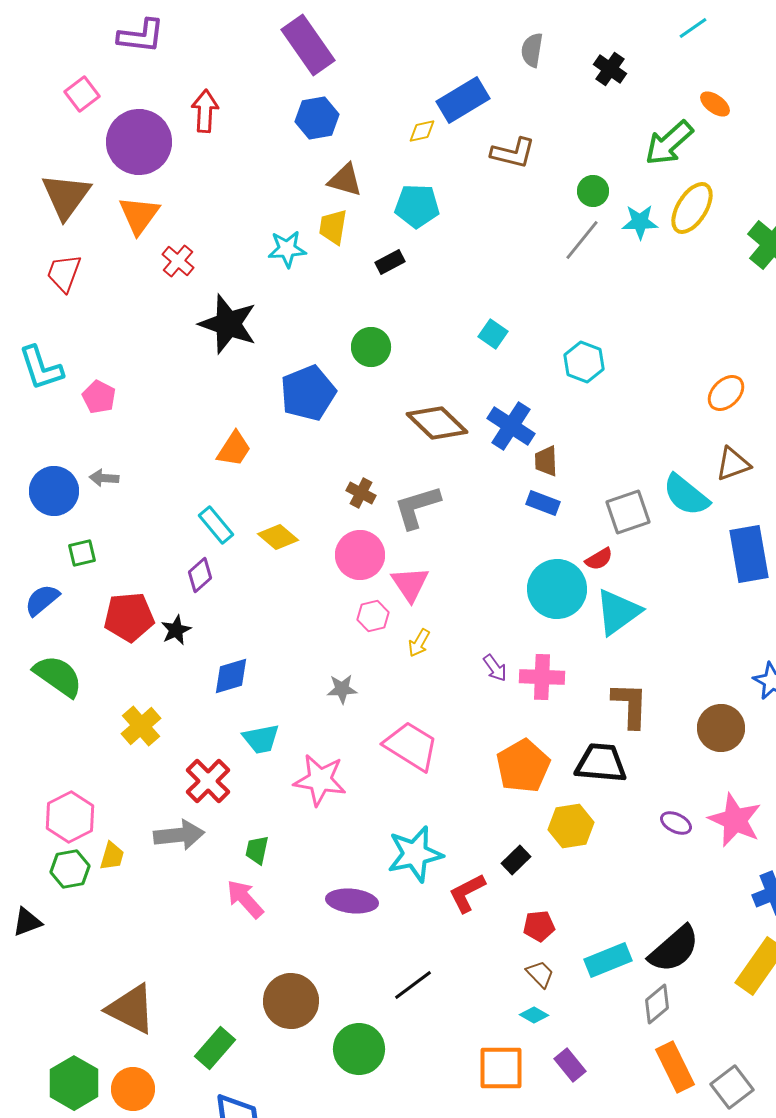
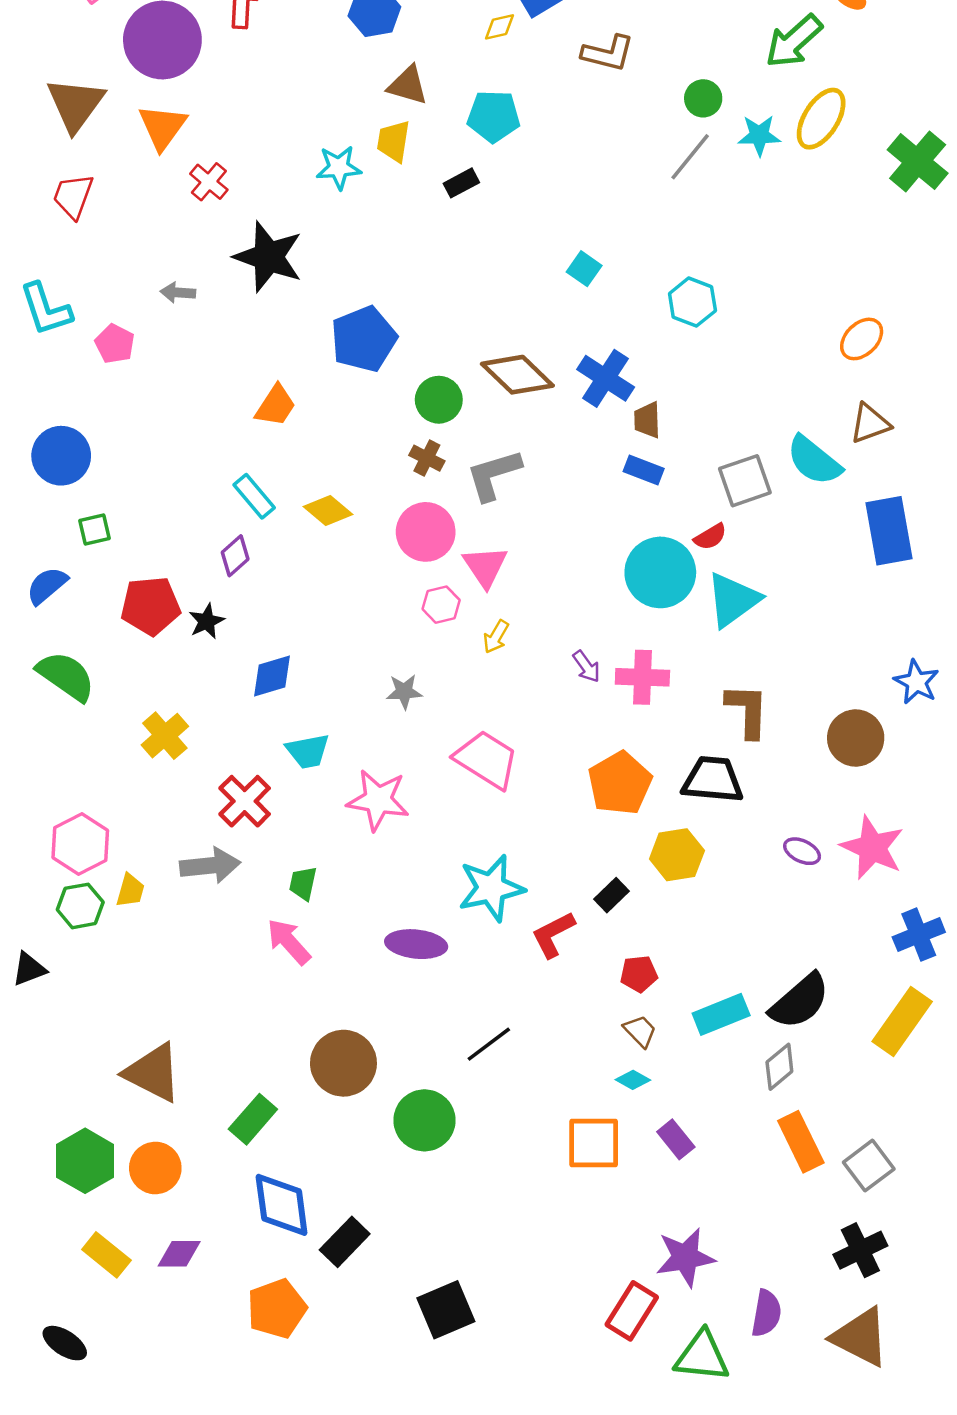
green circle: (371, 347) -> (439, 400), moved
gray arrow: (104, 478) -> (178, 293), moved

